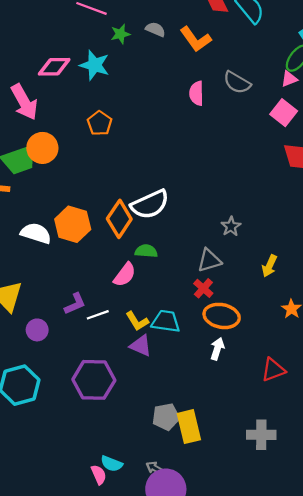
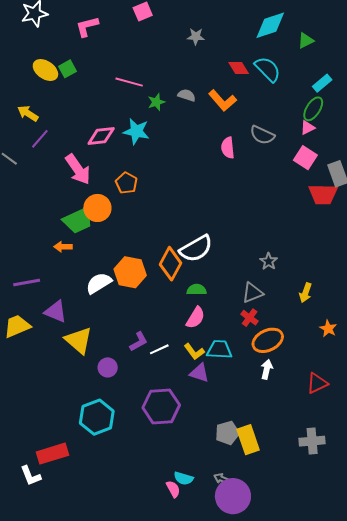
orange pentagon: (100, 123) -> (126, 183), moved
white semicircle: (36, 233) -> (99, 283), turned -44
pink semicircle: (125, 275) -> (195, 318), moved
orange ellipse: (222, 316) -> (268, 340), turned -32

